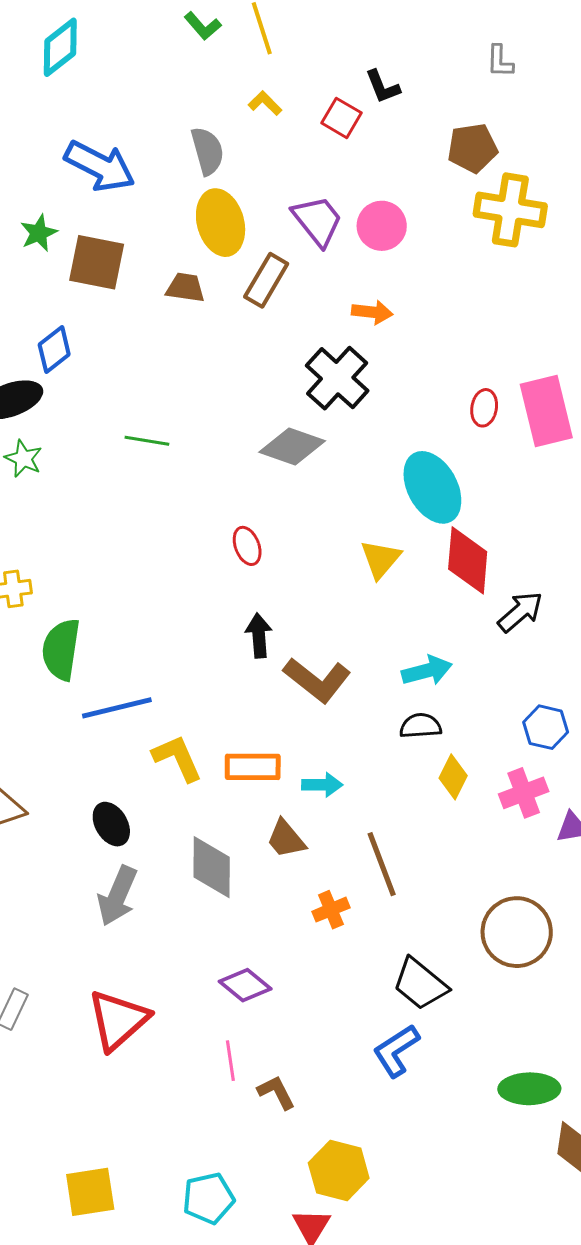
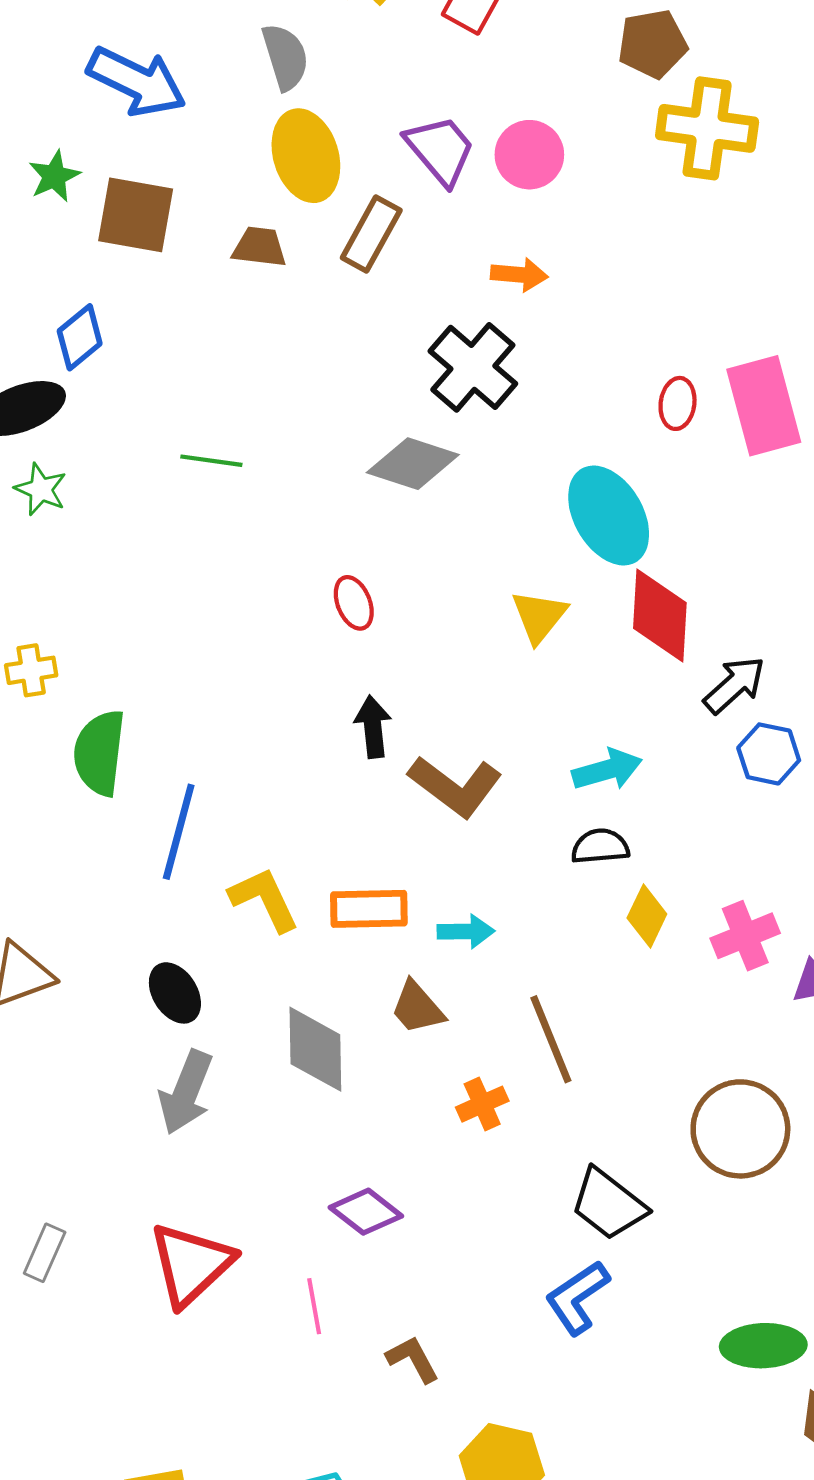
blue line: (117, 708) -> (179, 832), turned -60
blue hexagon: (546, 727) -> (769, 754), moved
pink line: (230, 1061) -> (314, 1306), moved

